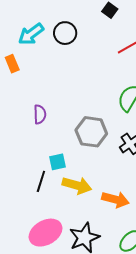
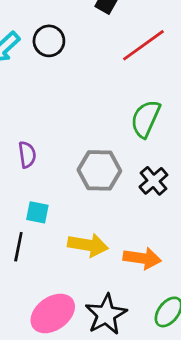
cyan square: (58, 162) -> (37, 212), moved, turned 30
black line: (41, 181) -> (18, 247), moved

